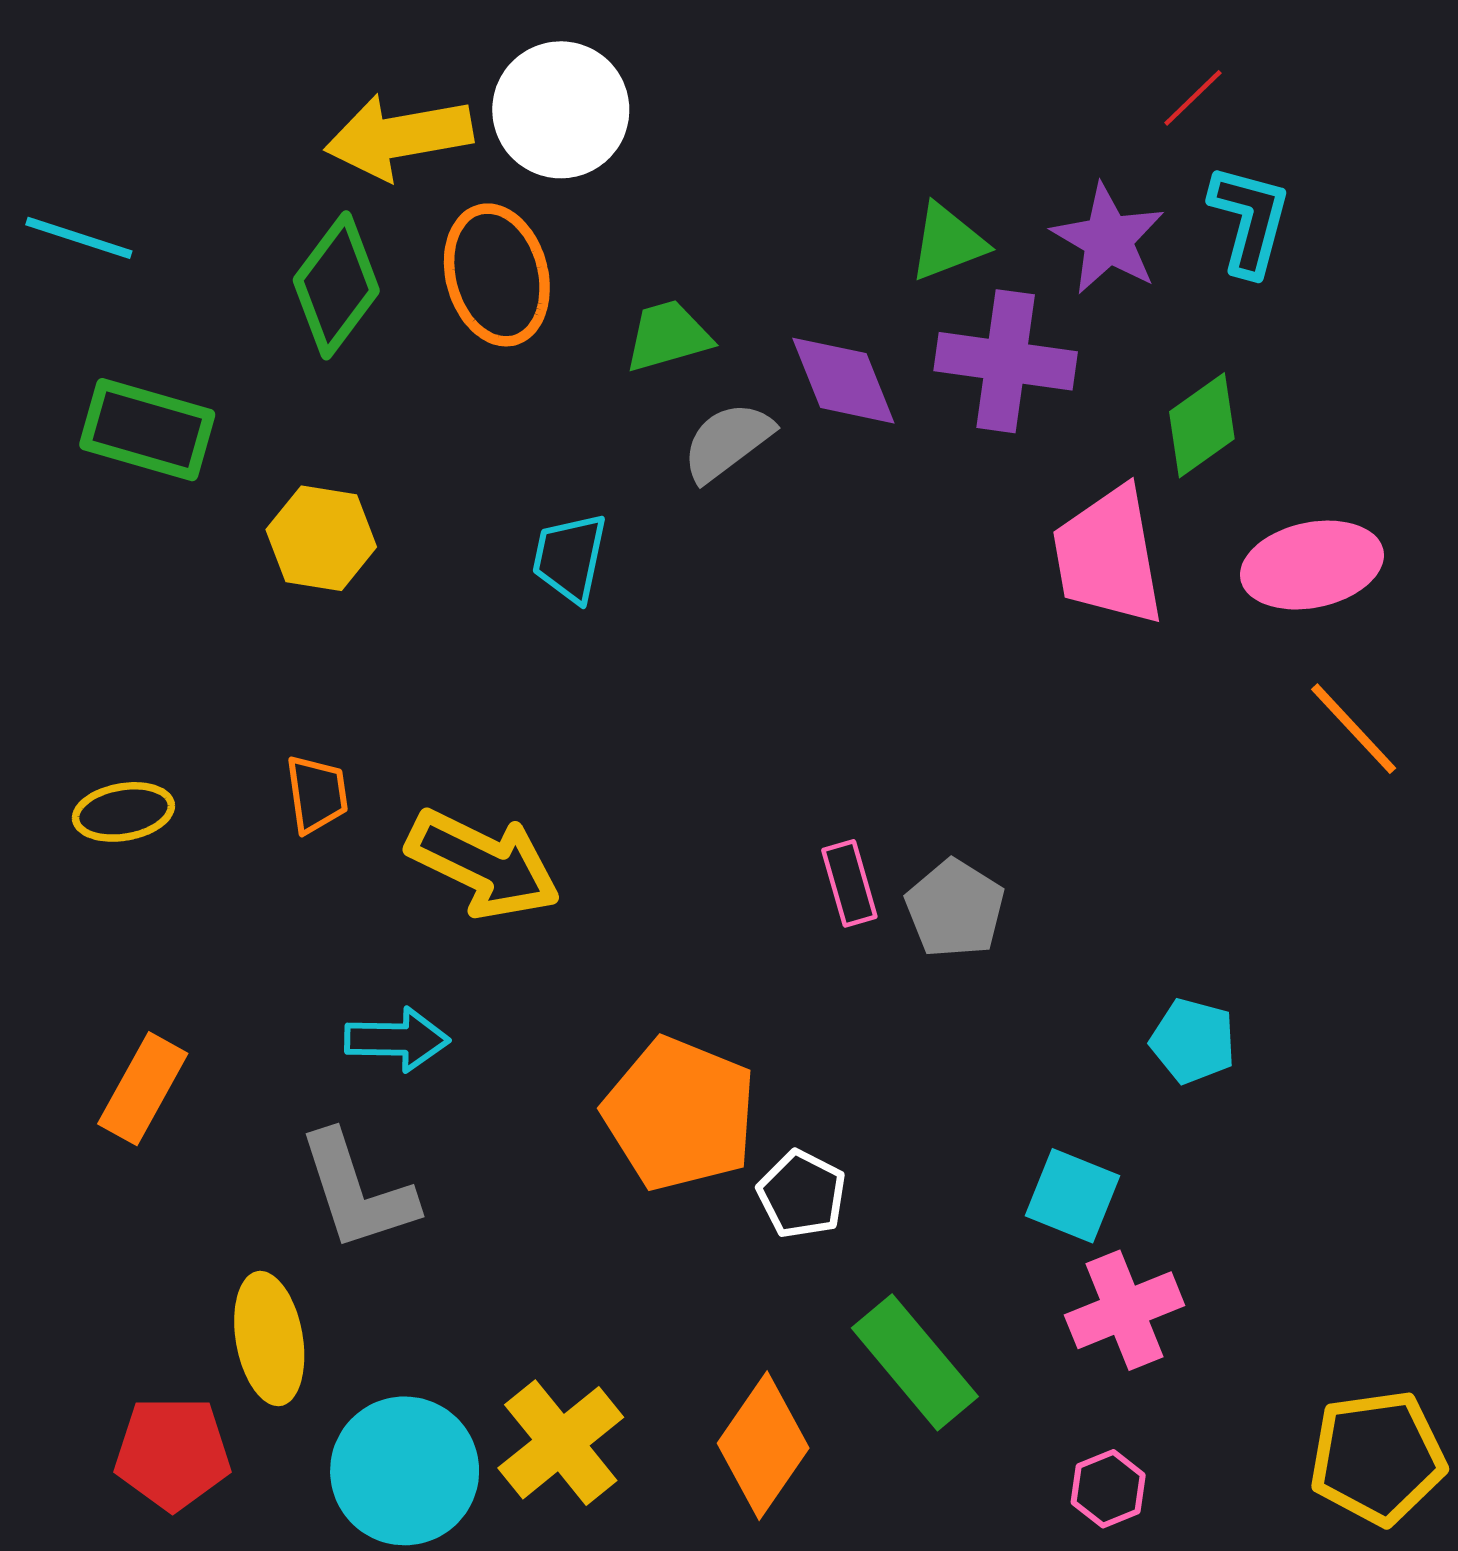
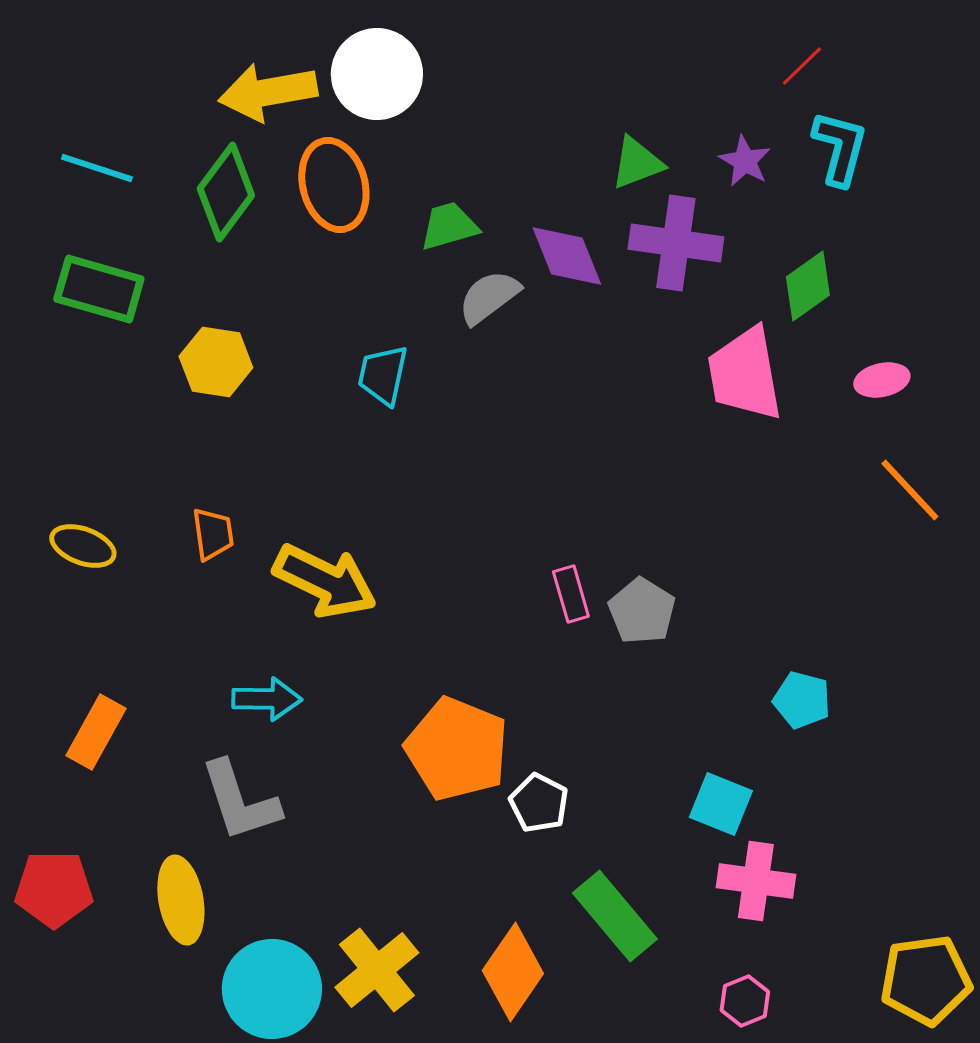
cyan line: (79, 238) -> (97, 168), moved
purple star: (1108, 239) -> (745, 161), size x0.7
pink ellipse: (1312, 565) -> (882, 380), size x0.6
yellow ellipse: (123, 812) -> (83, 546), turned 30
pink cross: (1125, 1310) -> (756, 881), turned 30
red pentagon: (173, 1453) -> (54, 889), moved

